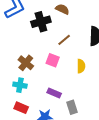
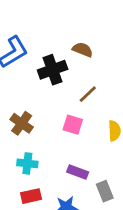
brown cross: (26, 63) -> (22, 123), moved
red rectangle: (21, 108) -> (31, 196), turned -32

